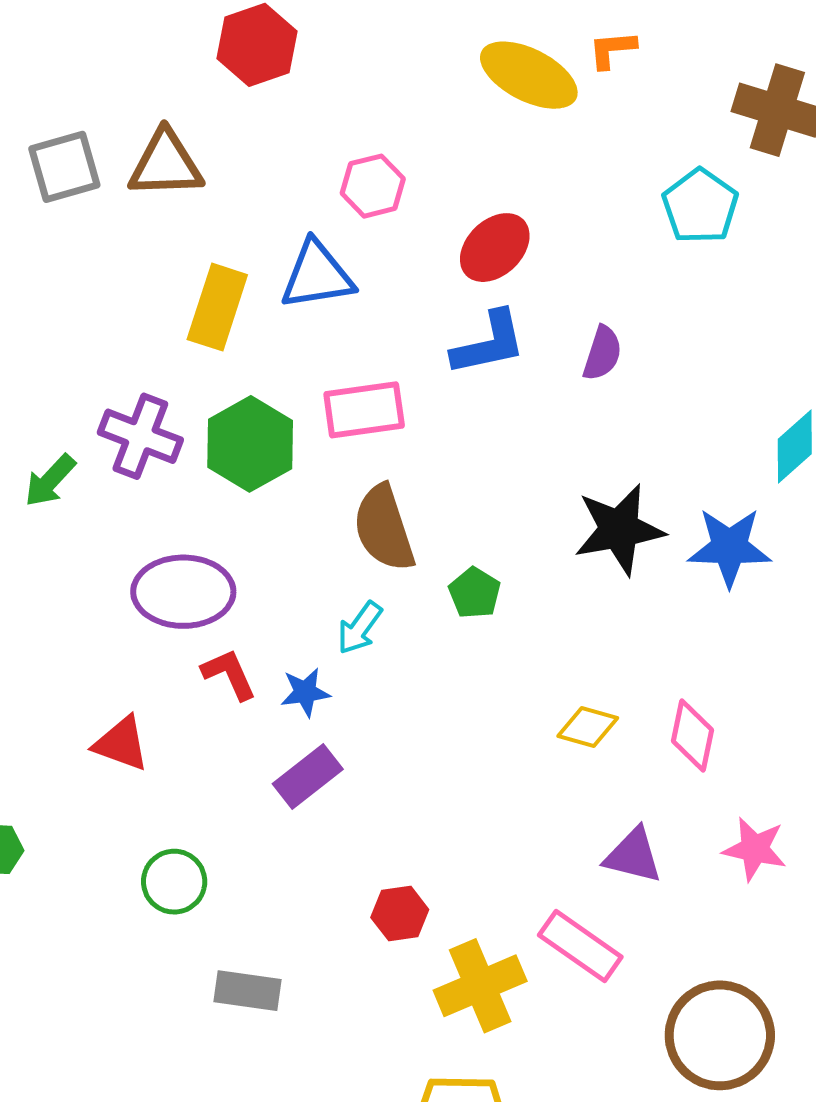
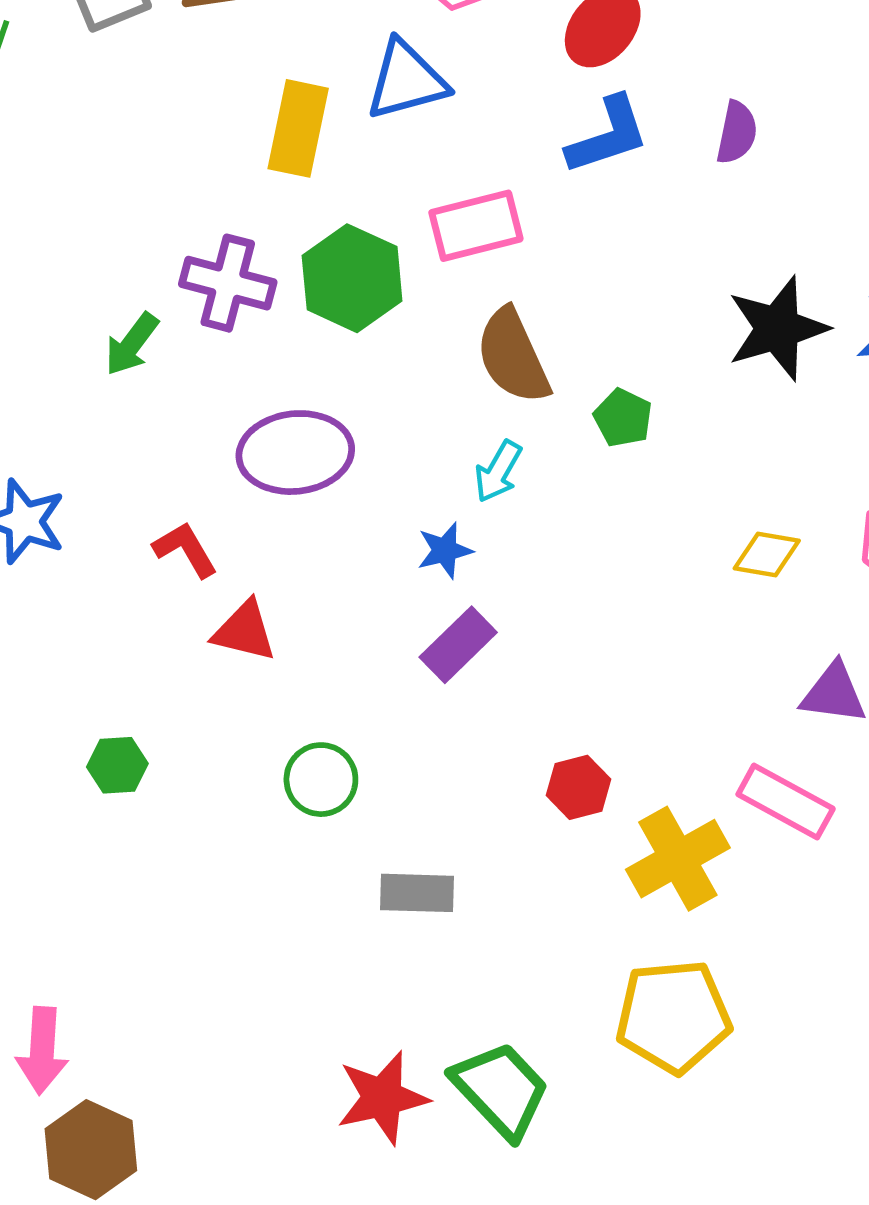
red L-shape: (229, 674) -> (185, 549), moved

